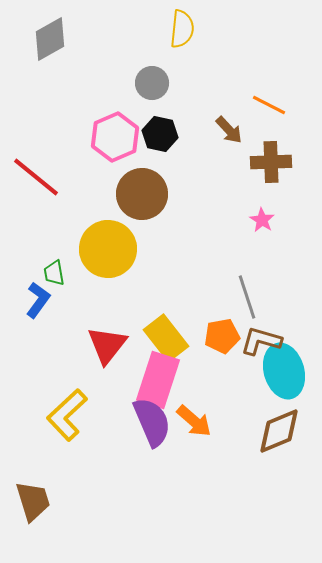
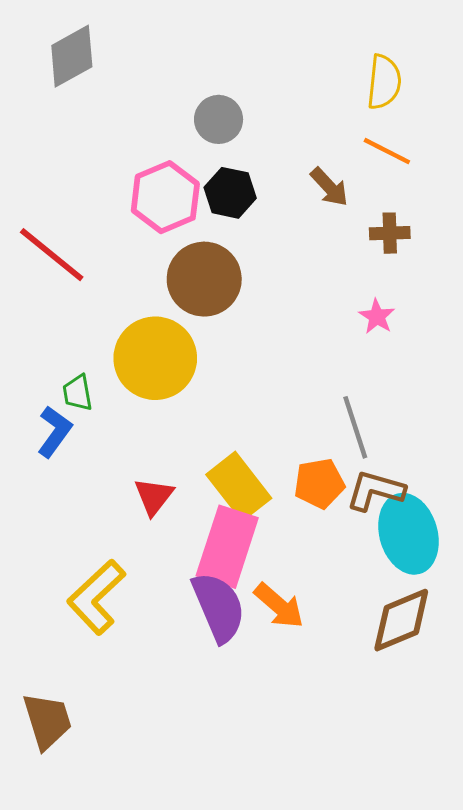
yellow semicircle: (182, 29) -> (384, 82), moved
brown cross: (271, 162) -> (390, 233), size x0.7
red triangle: (107, 345) -> (154, 496), size x0.7

